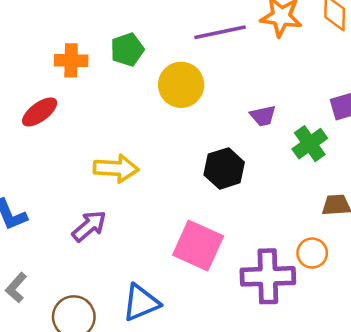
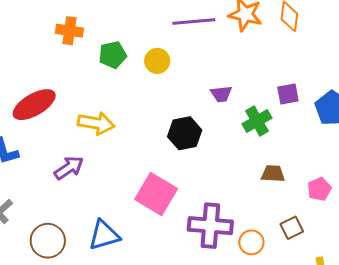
green pentagon: (127, 50) -> (113, 55), moved
yellow circle: (181, 85) -> (157, 61), size x0.7
red ellipse: (40, 112) -> (34, 105), moved, size x1.4
orange circle: (312, 253) -> (251, 242), moved

